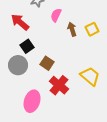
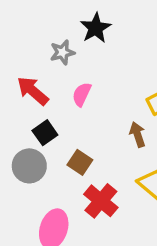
pink semicircle: (56, 15) -> (82, 94), moved
brown arrow: (72, 29) -> (138, 134), moved

